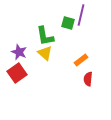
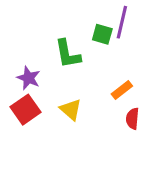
yellow triangle: (45, 53) -> (71, 110), moved

